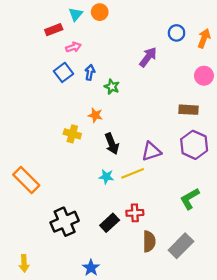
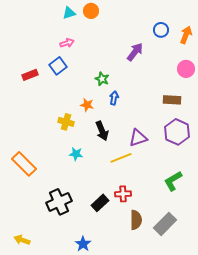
cyan triangle: (76, 14) -> (69, 13), turned 32
red rectangle: (54, 30) -> (30, 75), moved
blue arrow: (90, 72) -> (114, 98), moved
cyan star: (106, 177) -> (76, 154), moved
yellow arrow: (24, 263) -> (22, 240), turned 112

